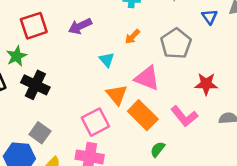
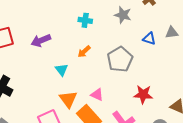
blue triangle: (210, 17) -> (149, 39), turned -40
pink triangle: (147, 78) -> (97, 95), moved, size x0.6

